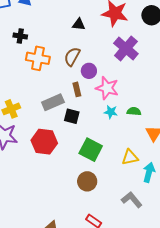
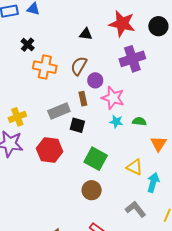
black cross: (20, 36) -> (28, 45), turned 32
purple cross: (126, 48) -> (132, 59), turned 30
yellow triangle: (130, 157) -> (135, 167), turned 36

